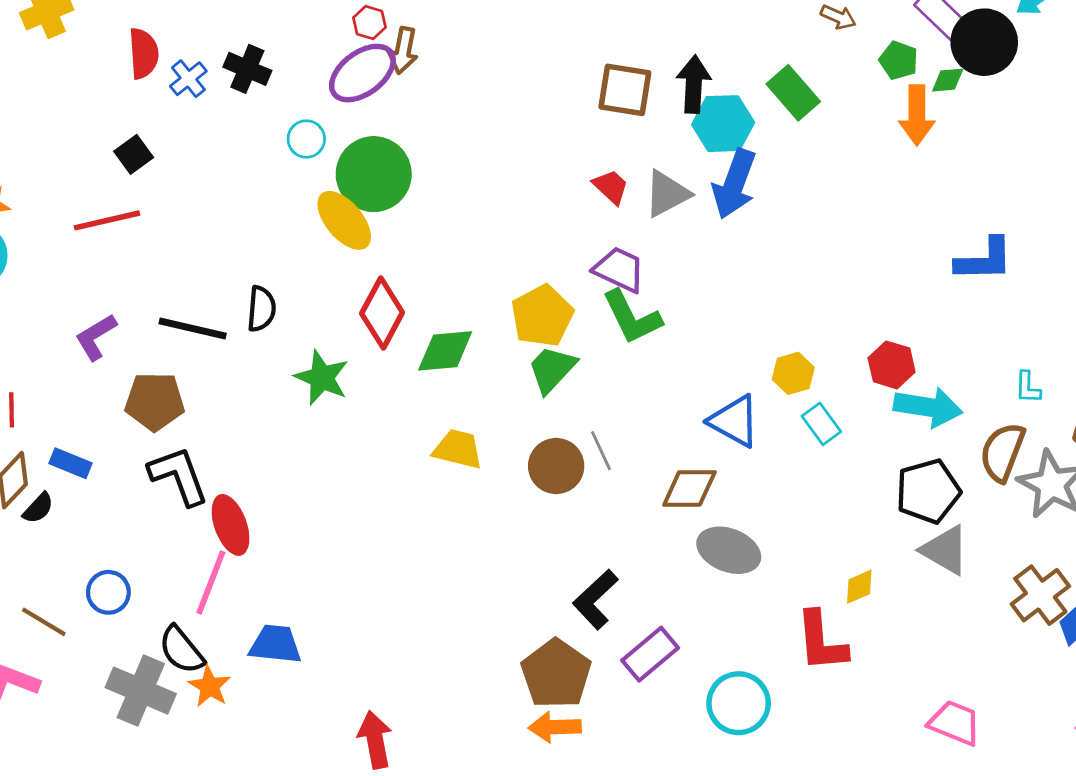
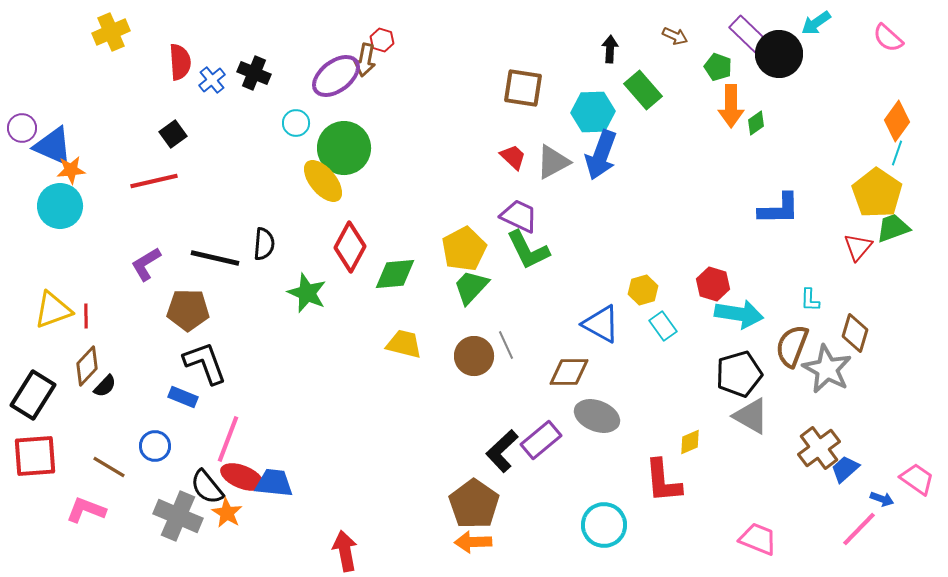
red hexagon: (369, 23) -> (382, 40), moved
green diamond: (948, 80) -> (756, 123), moved, turned -30
black arrow: (694, 84) -> (610, 49), moved, size x0.7
blue rectangle: (71, 463) -> (183, 397), moved
red ellipse: (231, 525) -> (242, 477), moved, turned -48
purple rectangle: (650, 654) -> (541, 440), moved

